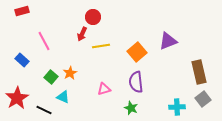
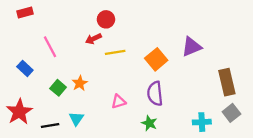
red arrow: (82, 34) -> (93, 39), turned 40
cyan triangle: (63, 97) -> (76, 119), moved, turned 40
black line: (44, 110) -> (50, 125), turned -35

